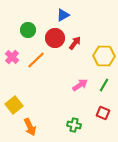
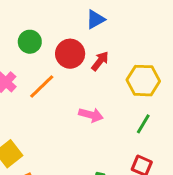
blue triangle: (63, 15) -> (95, 19), moved
pink arrow: (80, 85) -> (91, 115), moved, turned 49

